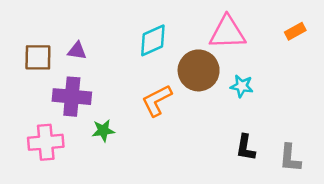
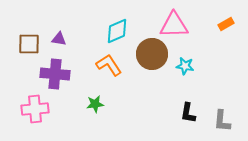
orange L-shape: (157, 100) -> (109, 65), moved, turned 84
green star: (103, 131) -> (95, 104), moved

